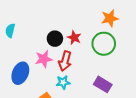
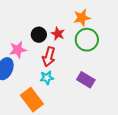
orange star: (110, 18) -> (82, 18), moved
pink star: (44, 59) -> (18, 50), moved

